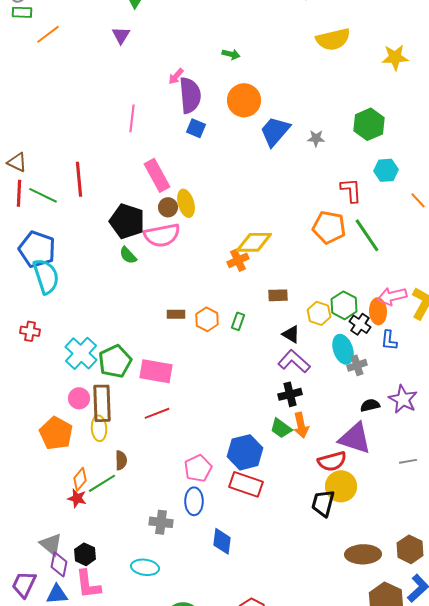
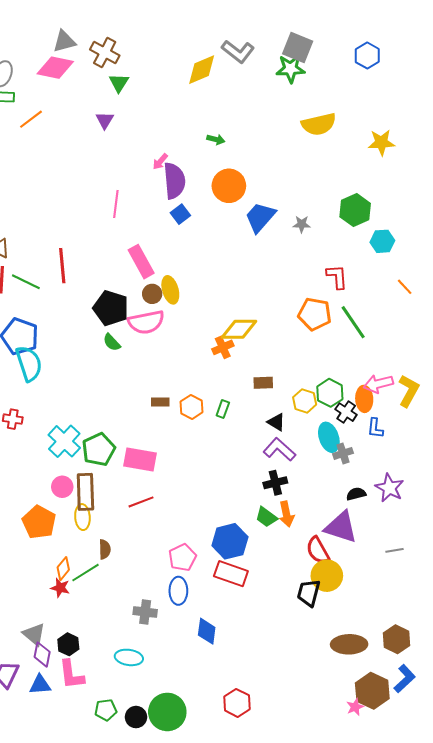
blue square: (196, 128) -> (180, 214), turned 30
cyan hexagon: (386, 170) -> (382, 241), moved
red semicircle: (332, 461) -> (318, 550), turned 76

